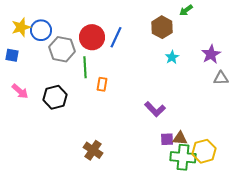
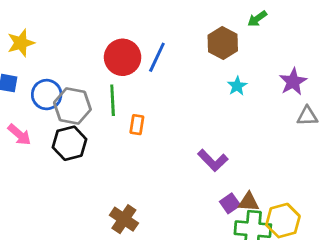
blue circle: (41, 30) -> (47, 95), moved
gray hexagon: (62, 49) -> (72, 106), moved
purple square: (167, 139) -> (230, 203), turned -32

